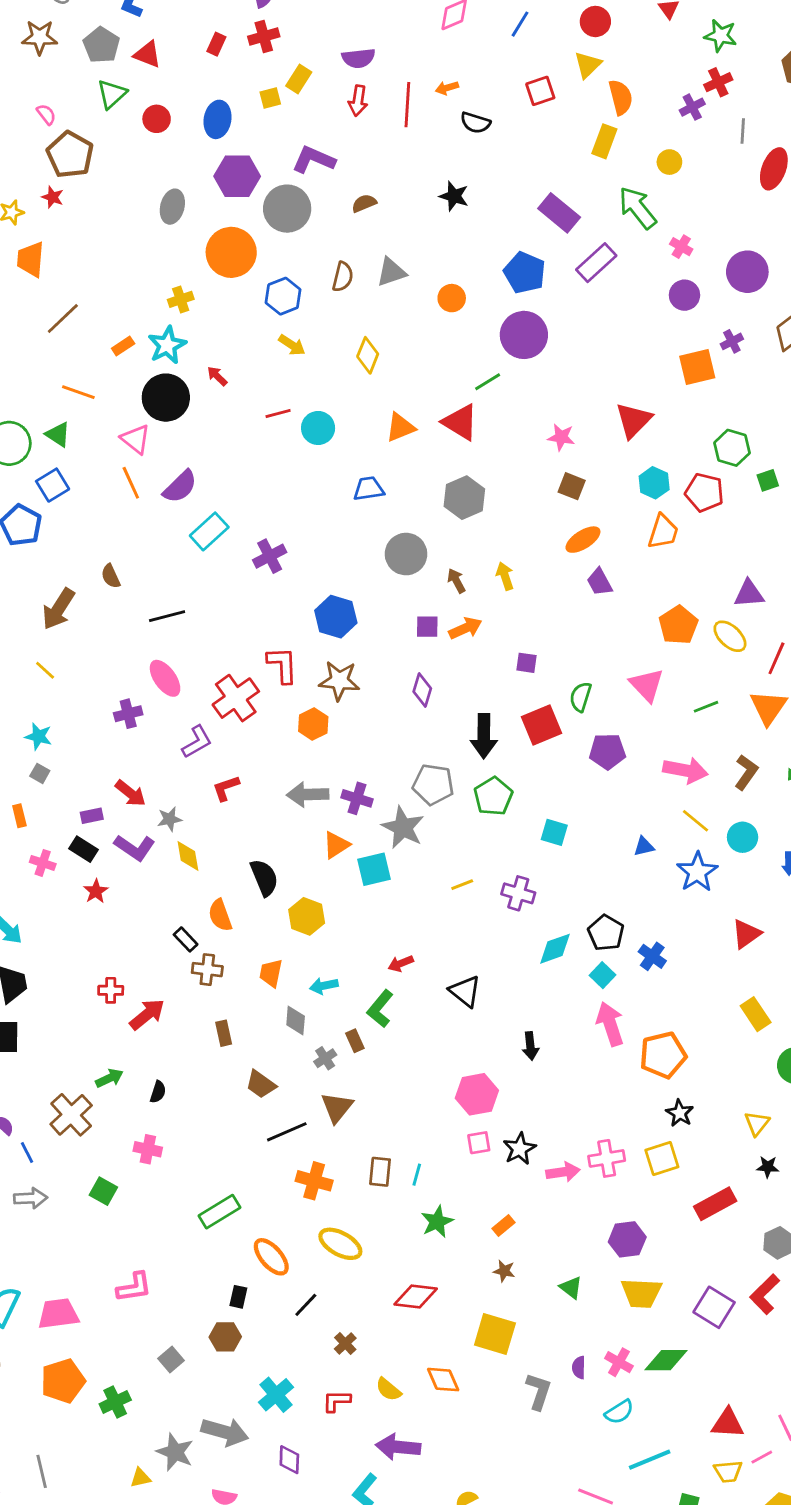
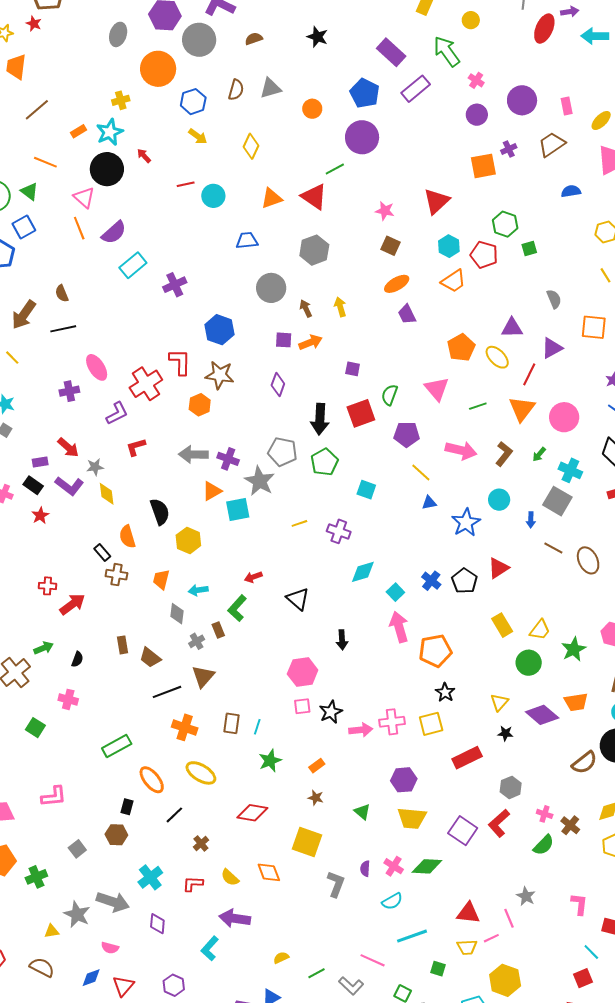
orange trapezoid: (663, 532) -> (453, 281), turned 36
black line: (167, 616) -> (63, 329), moved
yellow line: (696, 821) -> (421, 472), moved
black pentagon: (606, 933) -> (464, 581), moved
brown rectangle: (224, 1033) -> (123, 645), moved

